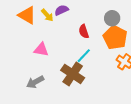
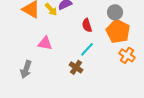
brown cross: (73, 74) -> (76, 67), size x0.6
gray arrow: (35, 82) -> (26, 69), moved, turned -42

